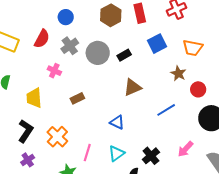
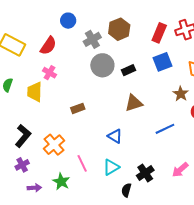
red rectangle: (140, 13) -> (159, 33), moved, turned 30
blue circle: (66, 17) -> (68, 21), moved
gray cross: (70, 46) -> (92, 39), moved
pink cross: (54, 71) -> (50, 73), moved
yellow trapezoid: (34, 98) -> (35, 92), moved
pink line: (87, 153) -> (82, 163), turned -48

